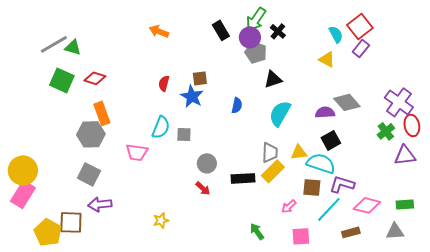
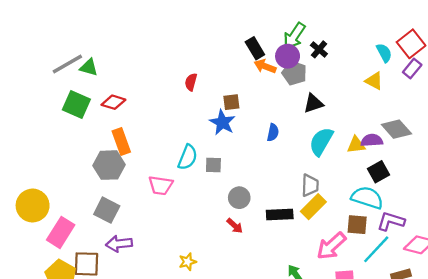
orange arrow: (159, 31) -> (265, 66), moved
red semicircle: (164, 83) -> (191, 82), moved
yellow triangle: (299, 152) -> (356, 145), moved
pink rectangle: (23, 194) -> (61, 232), moved
pink arrow: (289, 206) -> (331, 246), size x1.8

